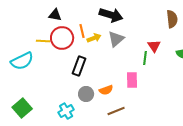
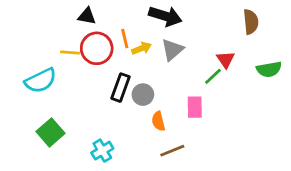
green line: (145, 58) -> (213, 76), turned 40
orange semicircle: (106, 90) -> (158, 121), turned 96
gray circle: (86, 94) -> (143, 95), moved
green square: (22, 108) -> (50, 132), moved

